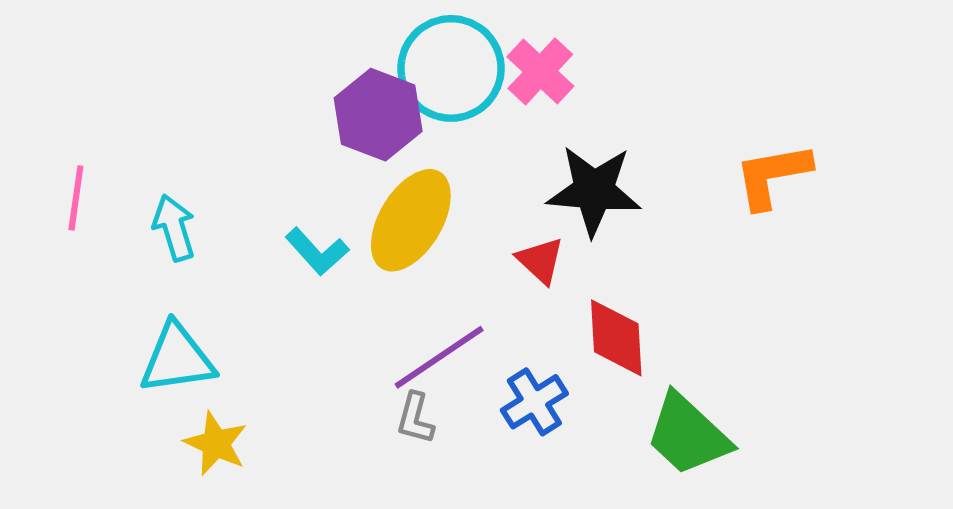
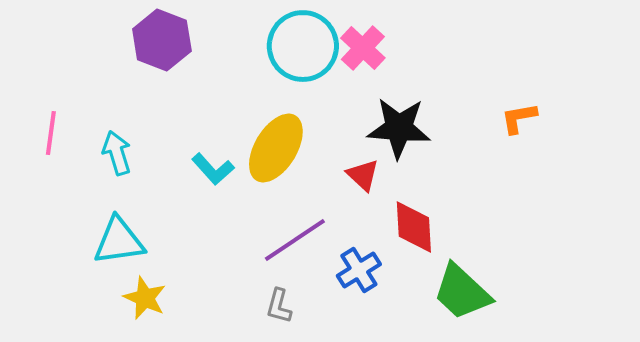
purple hexagon: (378, 115) -> (162, 40), moved
orange L-shape: (773, 176) -> (519, 118), size x0.7
gray L-shape: (415, 418) -> (279, 306), moved

